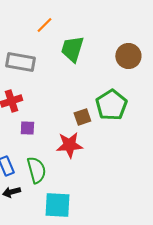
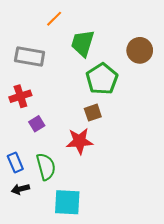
green pentagon: (111, 105) -> (102, 79), moved
purple square: (27, 128) -> (37, 124), turned -35

